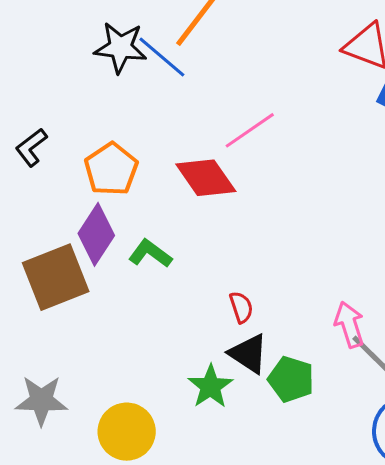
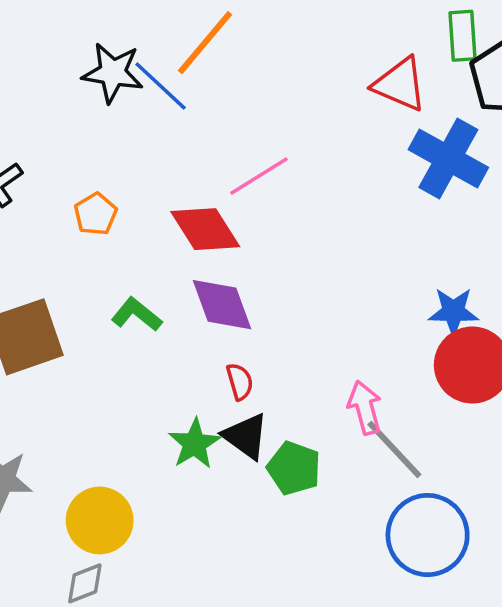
orange pentagon: (111, 169) -> (96, 214), size x0.7
purple diamond: (96, 234) -> (222, 305), moved, turned -56
green star: (210, 386) -> (194, 444), moved

